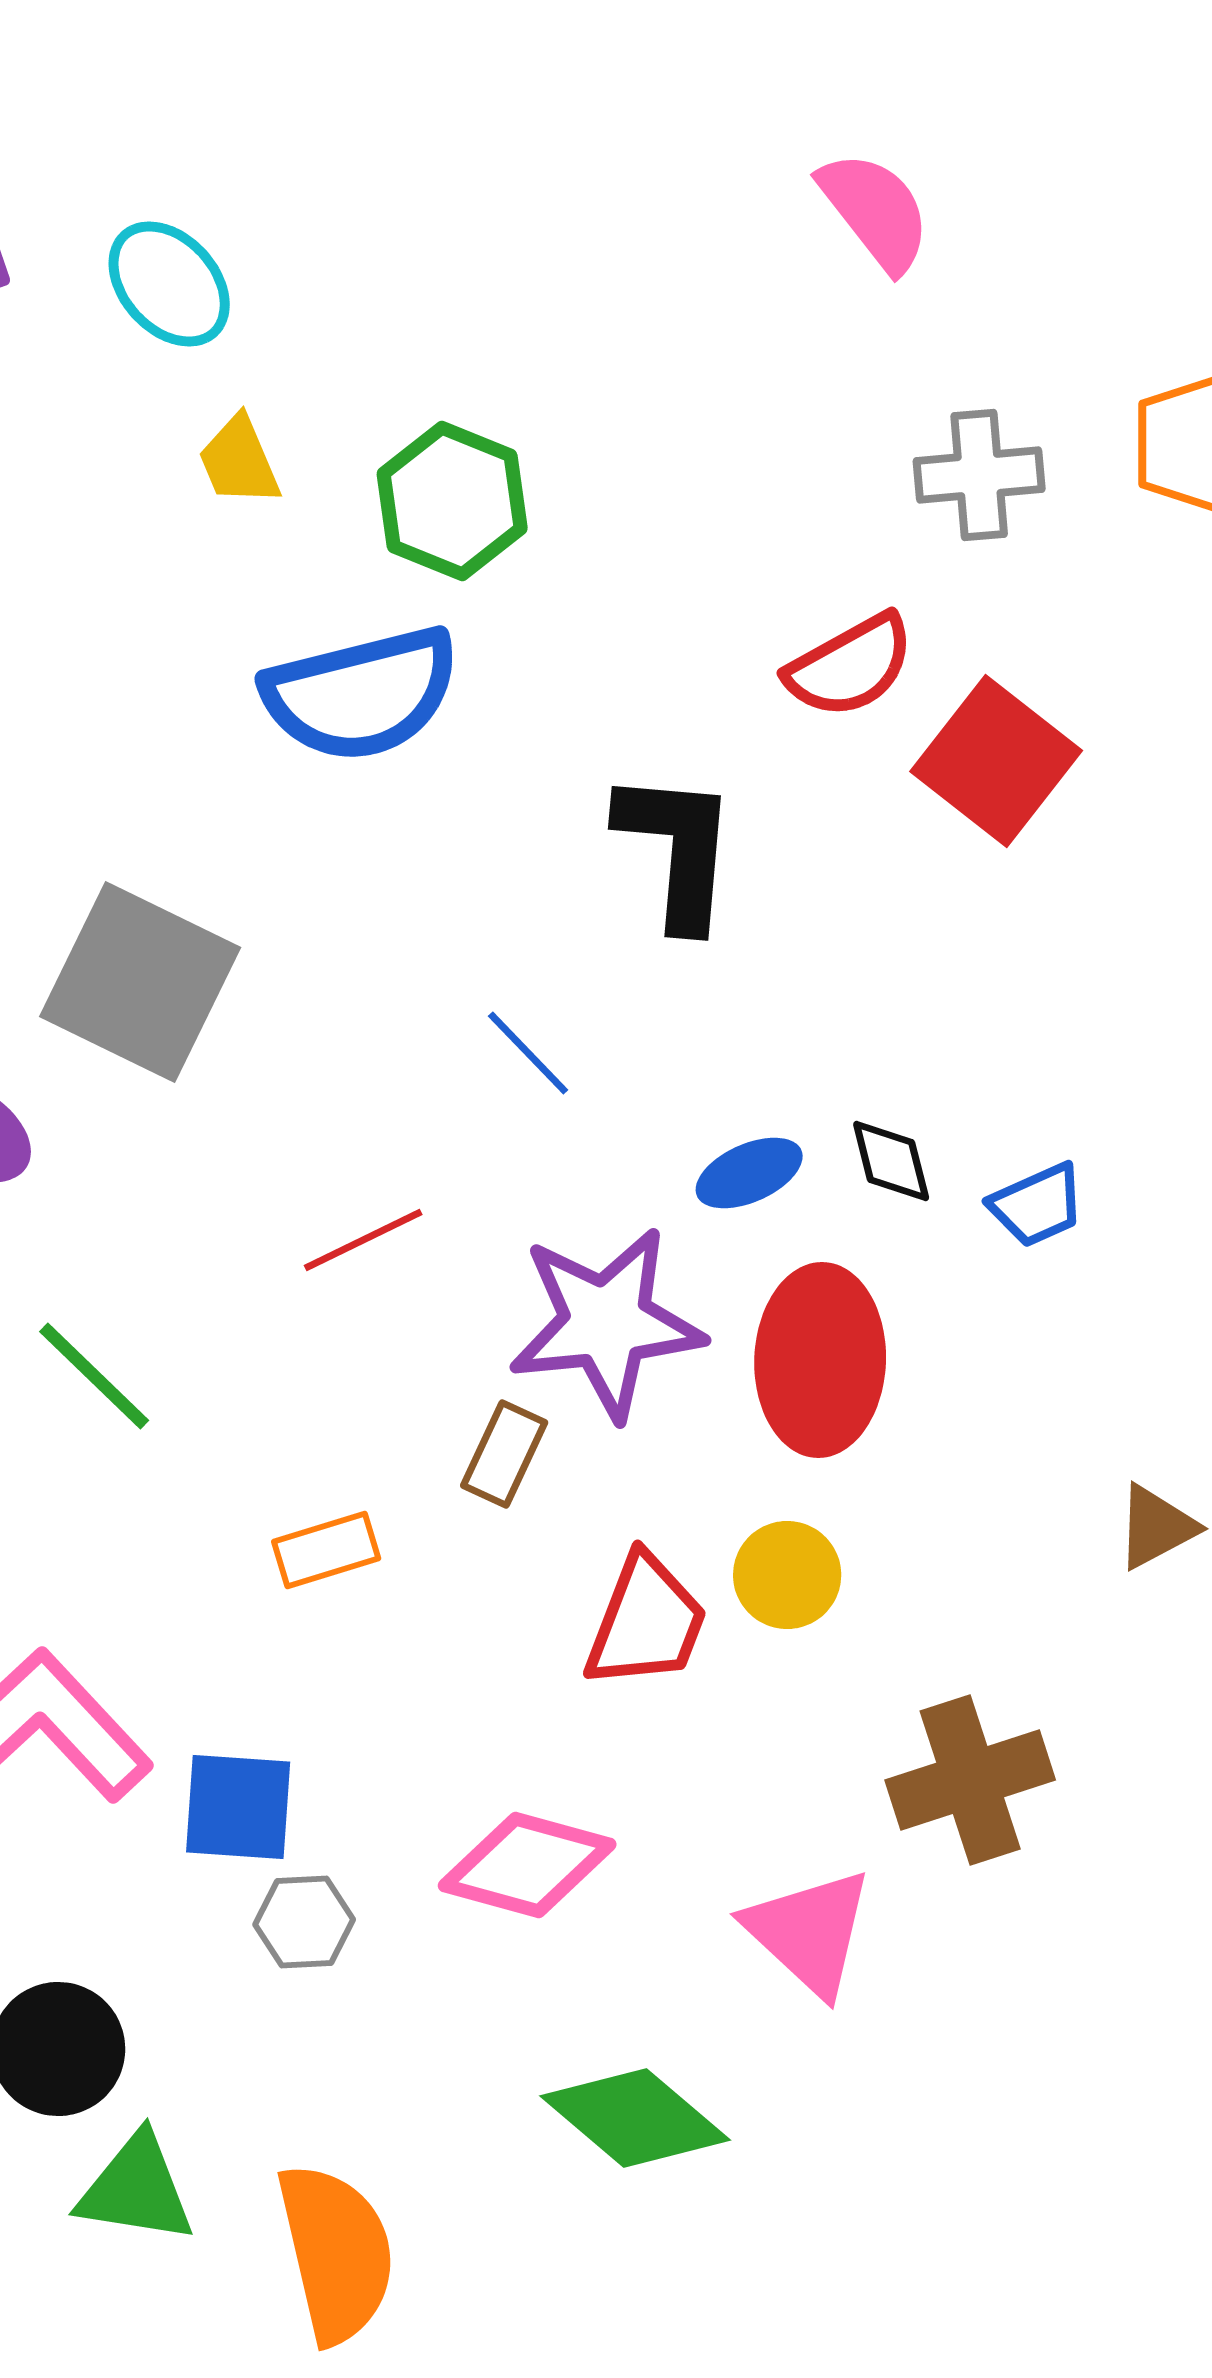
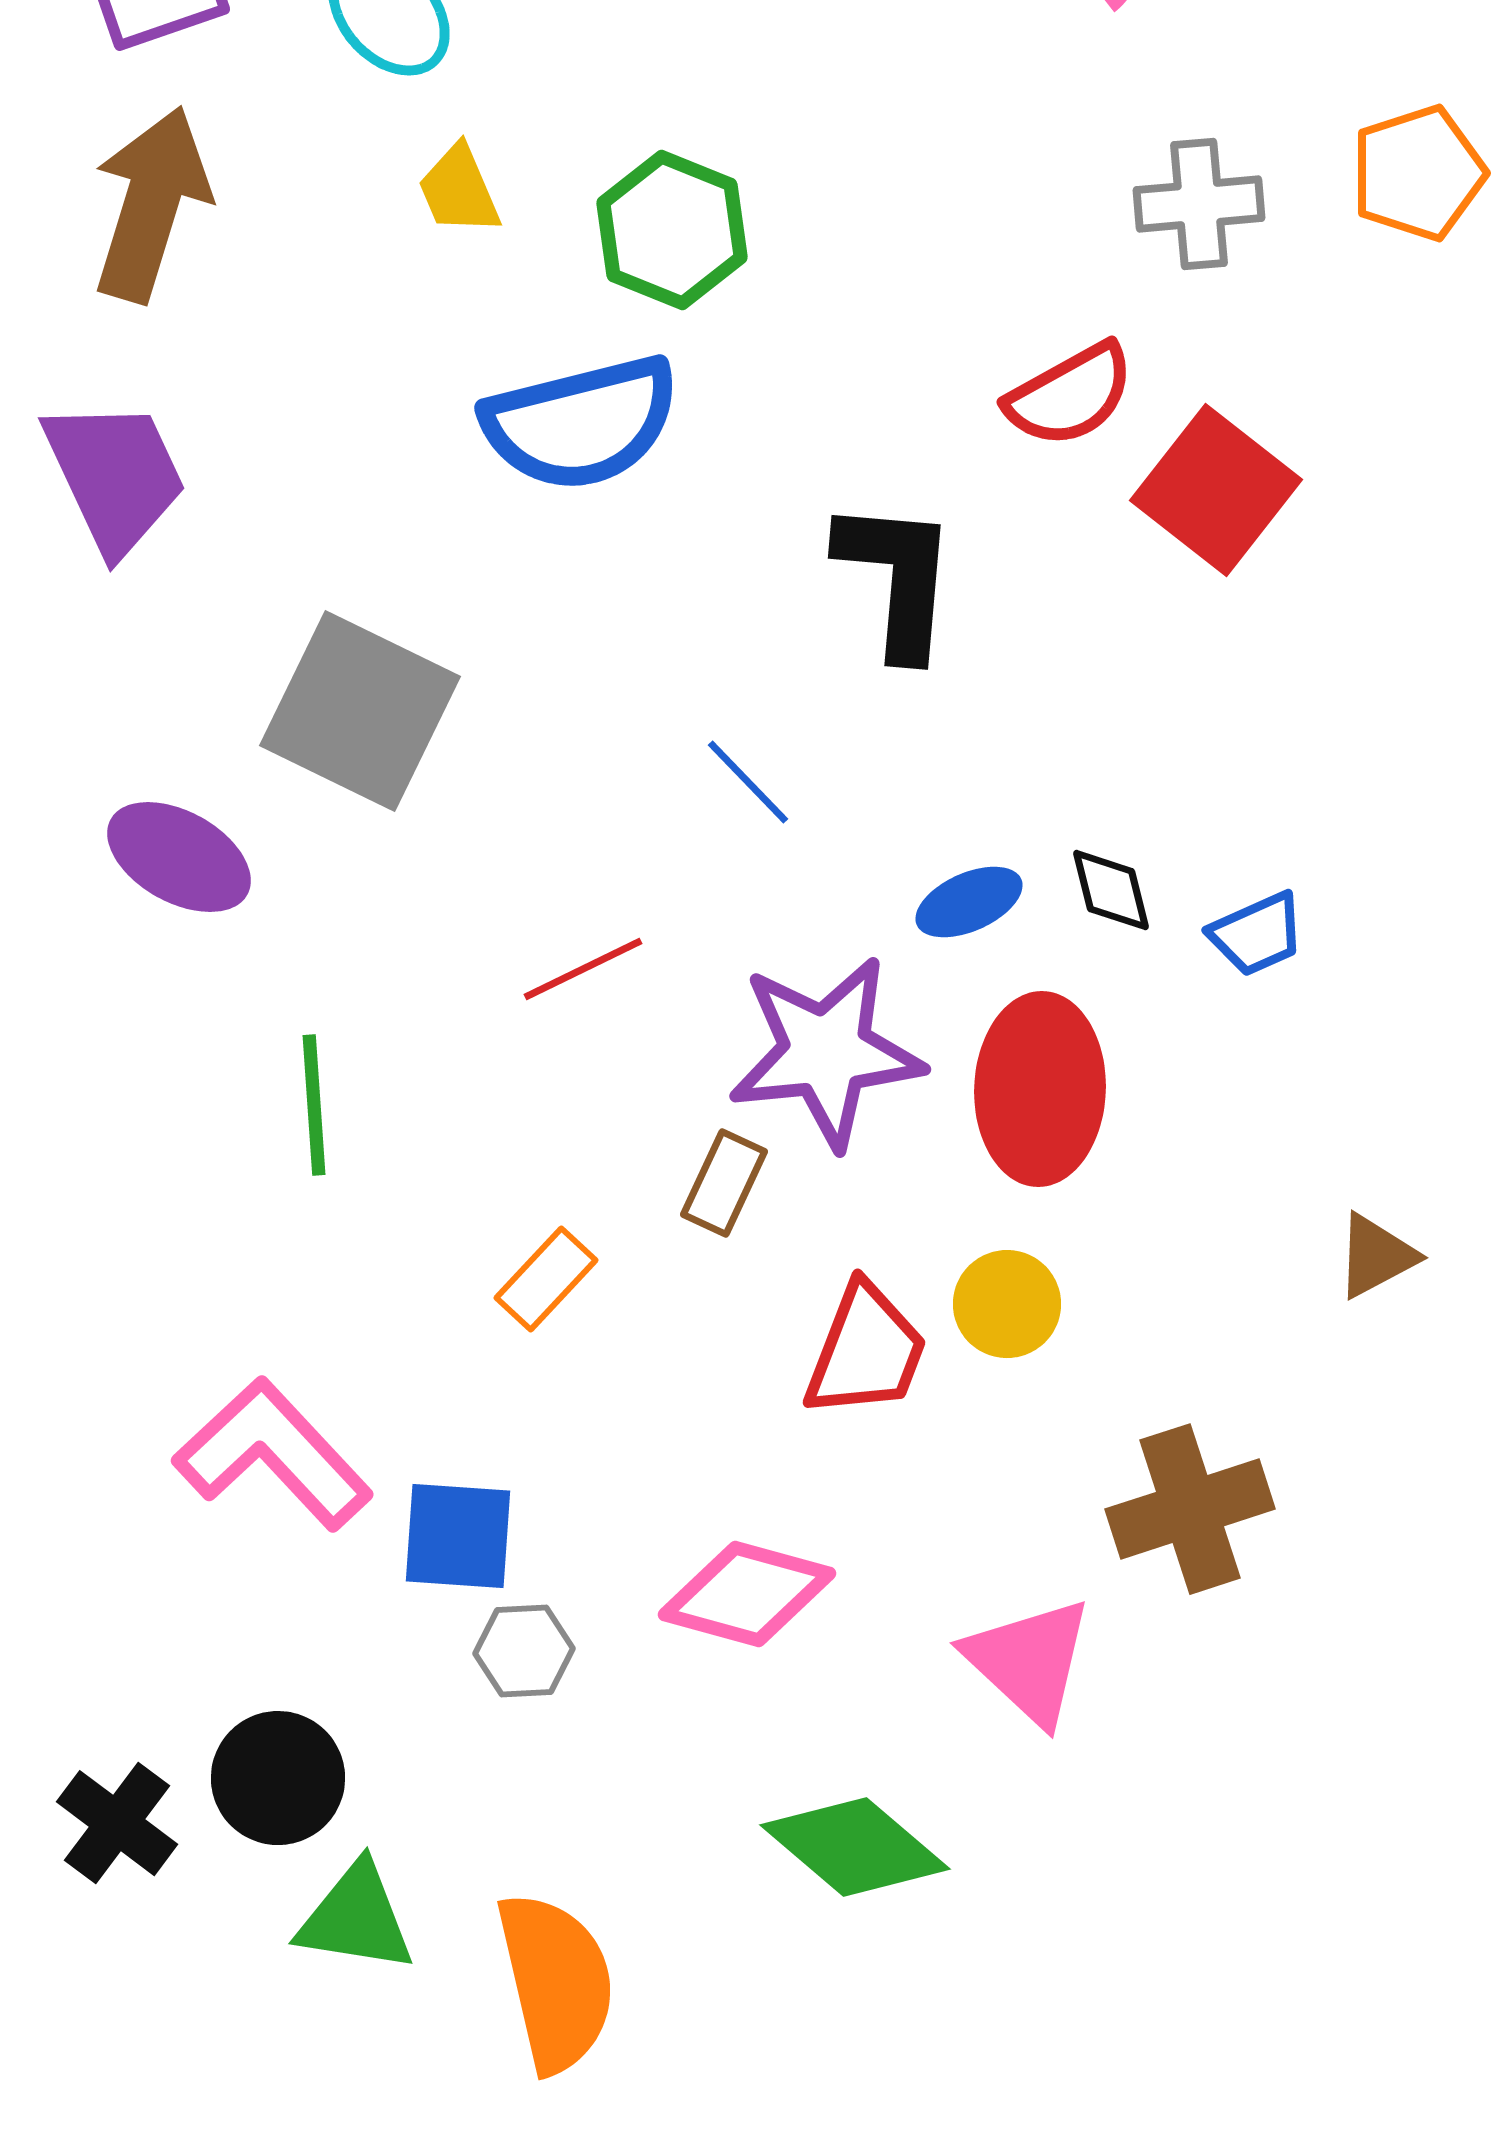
green line: (94, 1376) -> (314, 1105), turned 42
orange rectangle: (326, 1550) -> (546, 1279), turned -30

